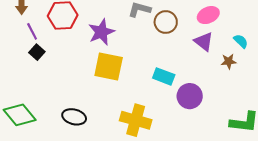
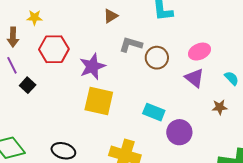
purple line: (32, 31) -> (12, 65), moved
brown star: (229, 61) -> (220, 107), moved

